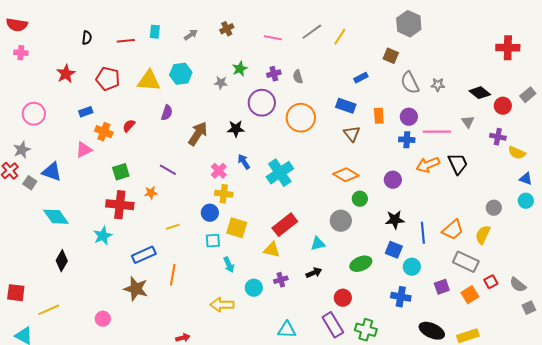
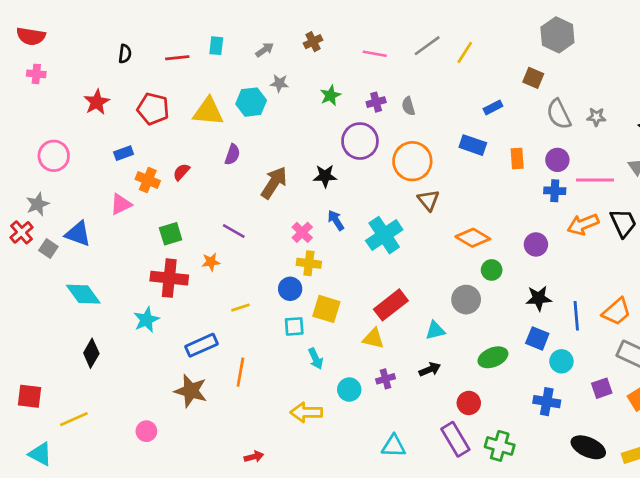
gray star: (221, 83) -> (279, 83), moved
brown triangle: (352, 134) -> (428, 200), moved

